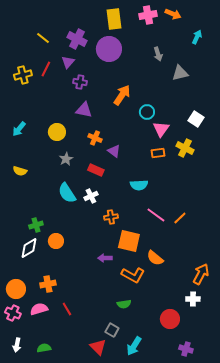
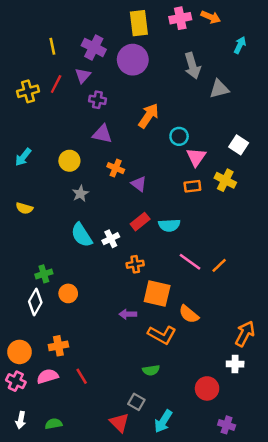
yellow line: (43, 38) -> (52, 46), turned 40
gray arrow: (158, 54) -> (192, 66), size x1.5
red rectangle: (96, 170) -> (140, 222), moved, turned -63
white diamond: (29, 248) -> (35, 302), turned -30

